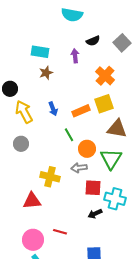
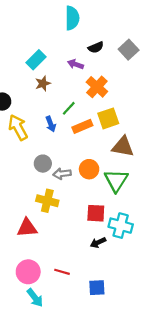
cyan semicircle: (72, 15) -> (72, 18), turned -100
cyan rectangle: (40, 52) -> (36, 60), turned -54
purple arrow: (75, 56) -> (76, 64), turned -64
orange cross: (105, 76) -> (97, 87), moved
green line: (69, 135) -> (69, 108), moved, turned 72
gray circle: (21, 144) -> (43, 164), moved
gray arrow: (79, 168) -> (62, 174), moved
red line: (60, 232) -> (62, 272), moved

